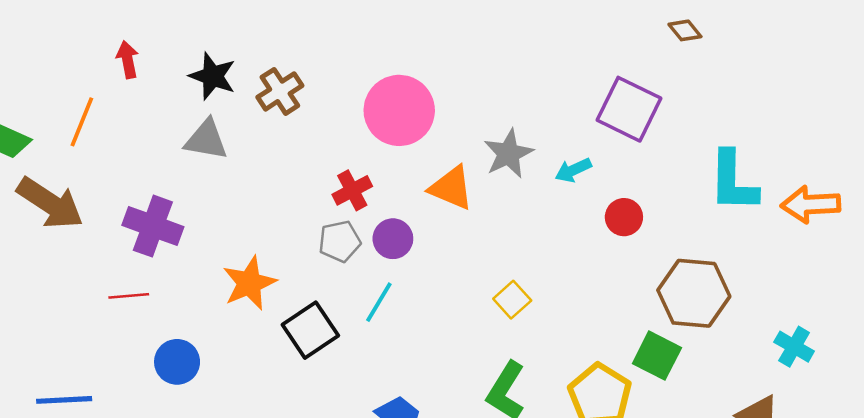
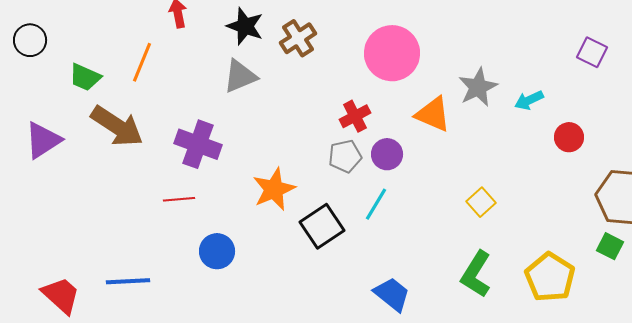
purple square: (629, 109) -> (592, 52), moved, size x0.6
gray triangle: (206, 140) -> (240, 76), turned -33
green square: (657, 356) -> (610, 246), moved, size x0.7

